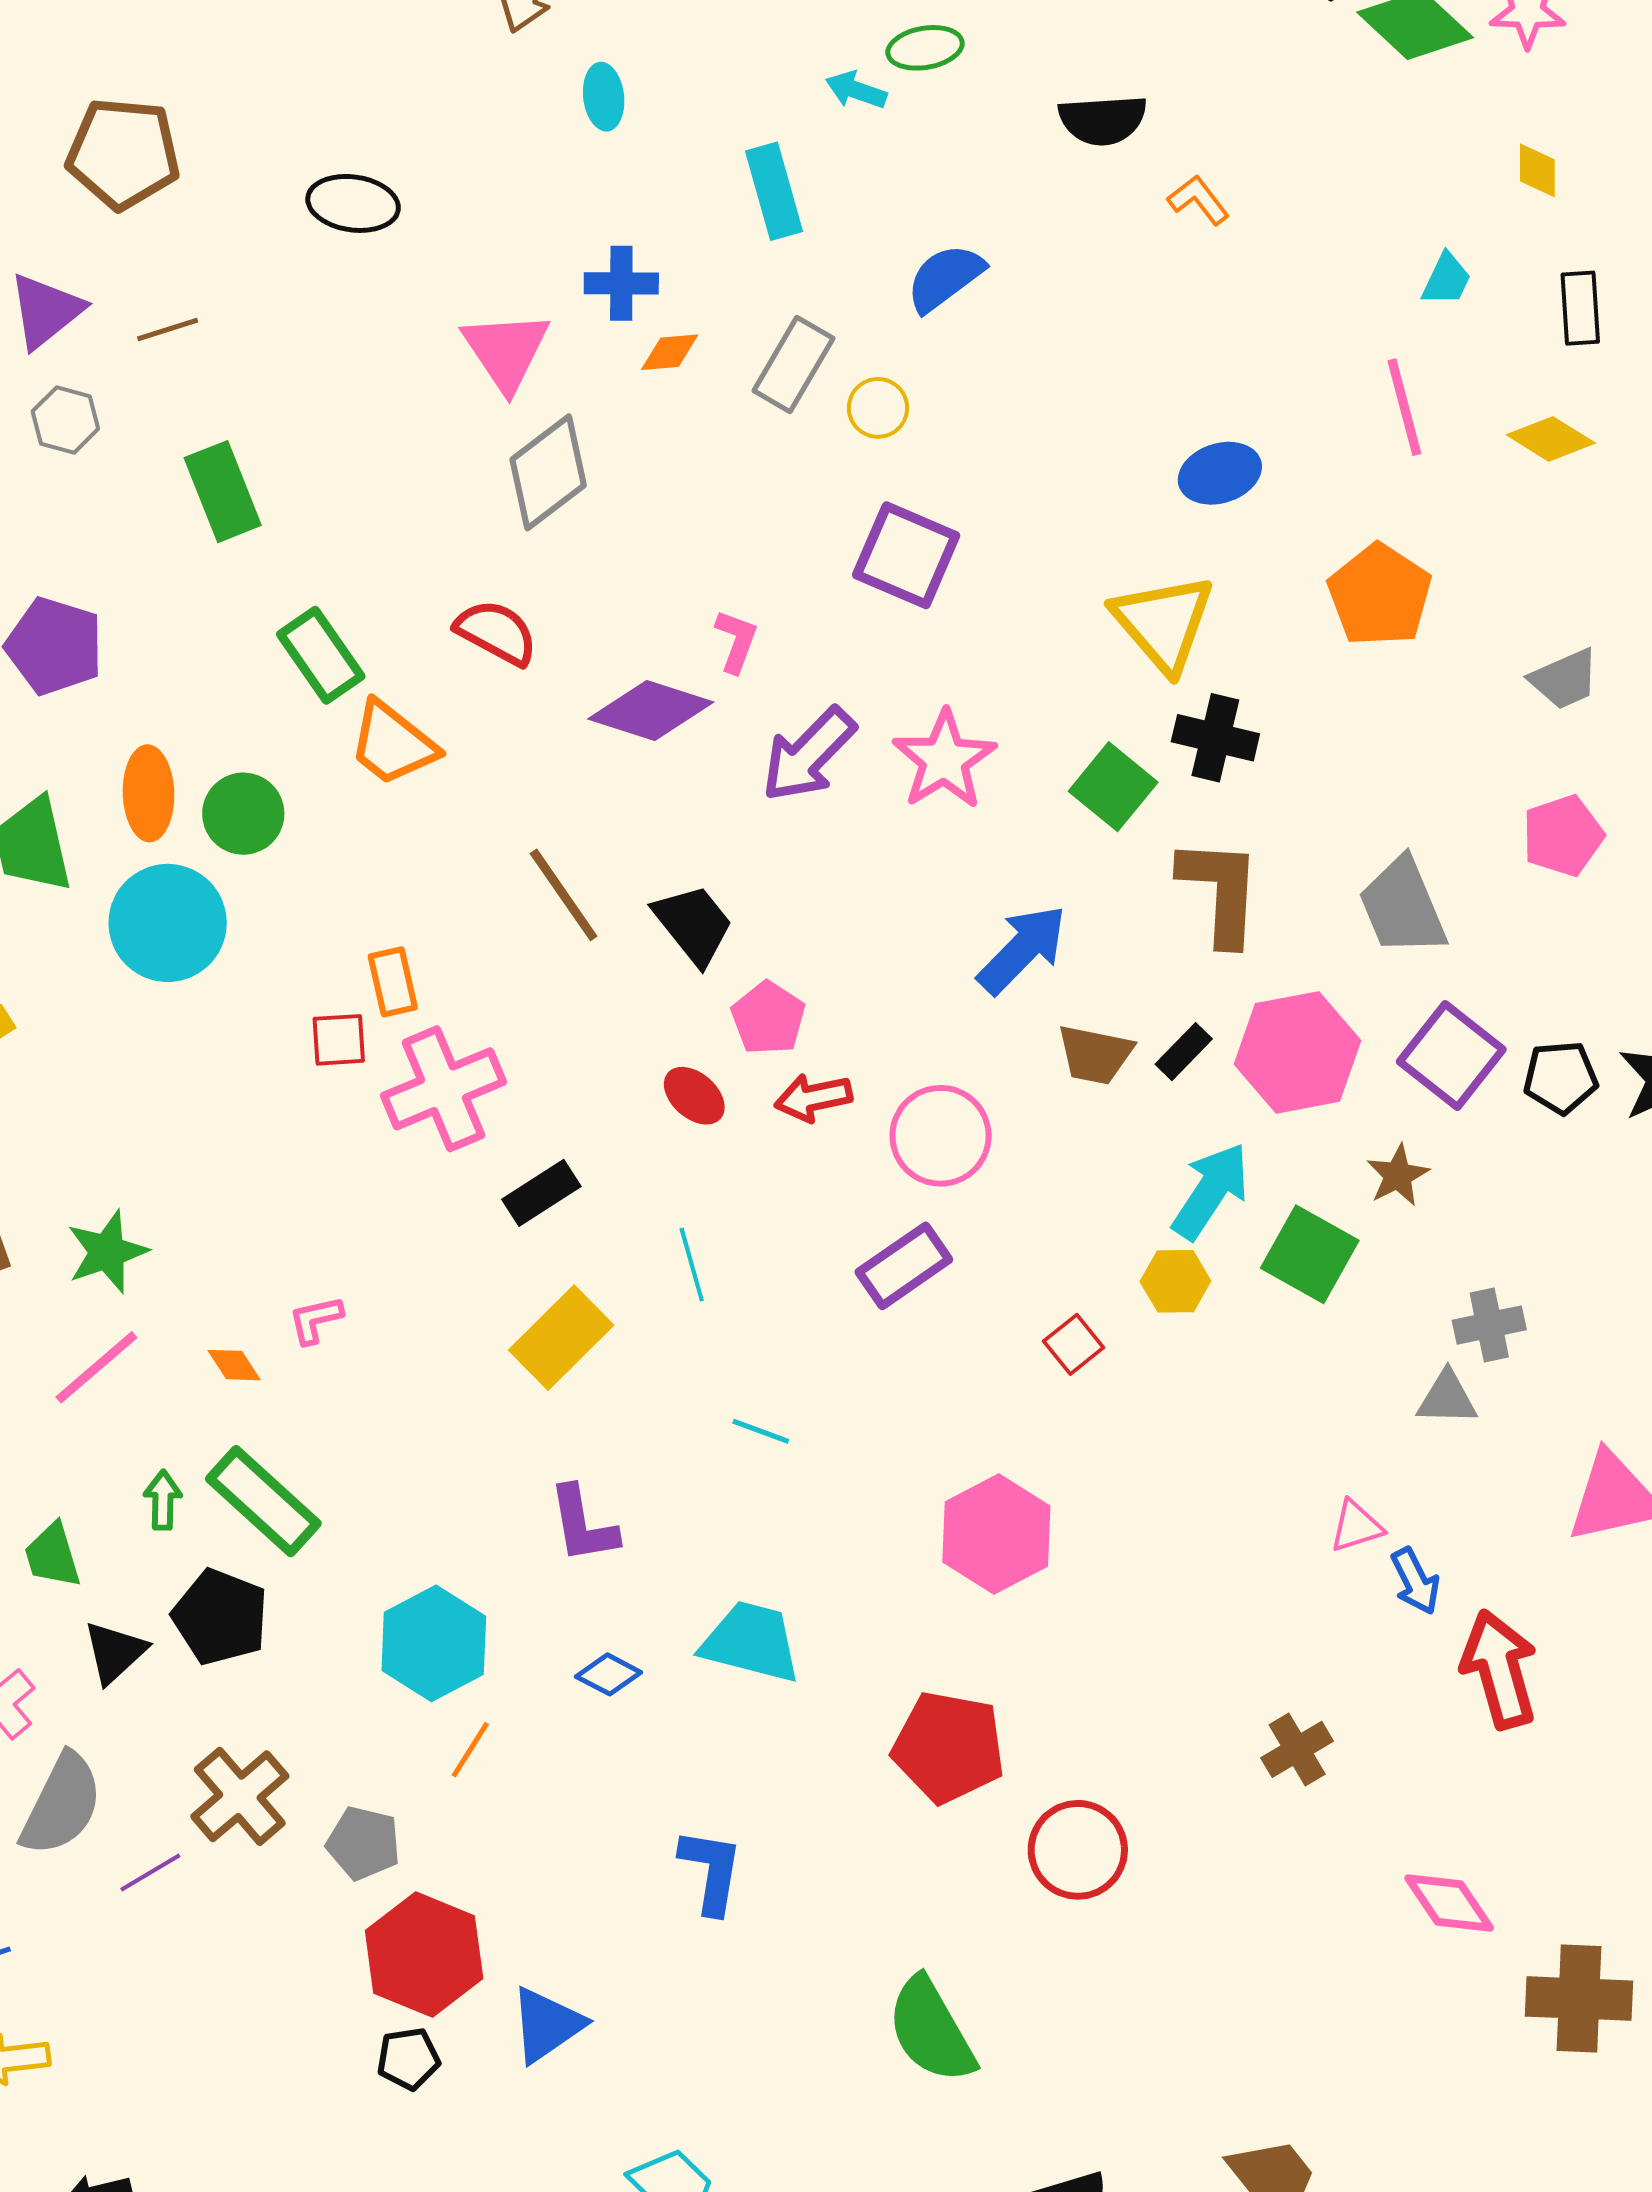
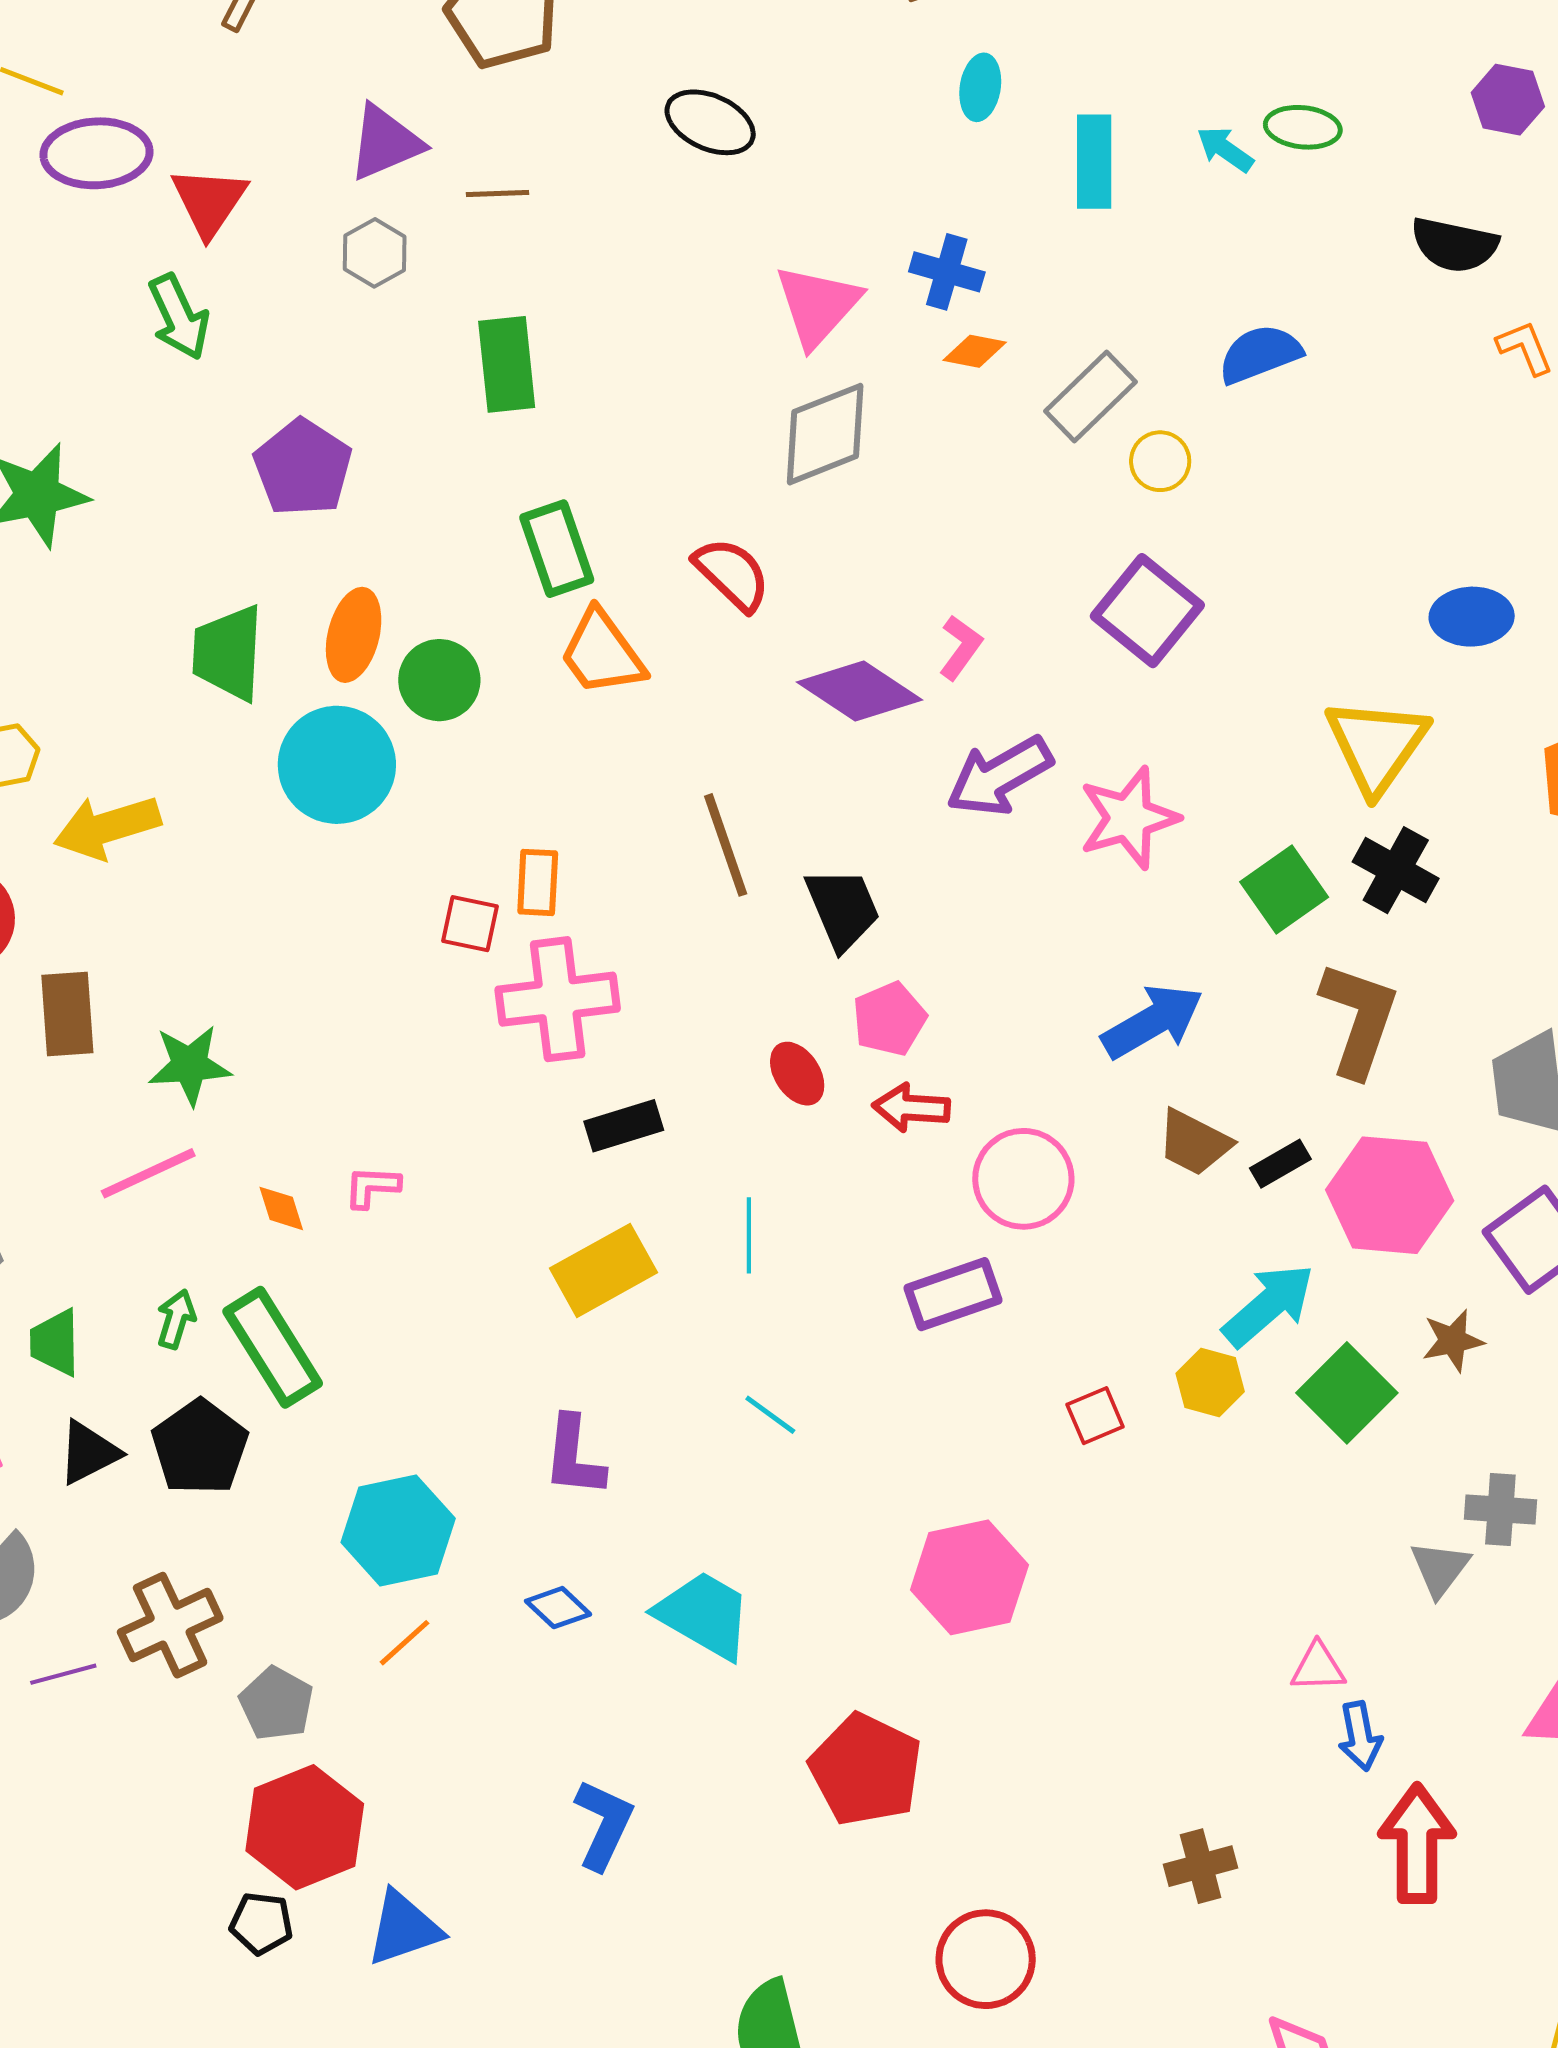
cyan rectangle: (774, 191) -> (1094, 162), moved
gray triangle: (1447, 1398) -> (1440, 1569), turned 50
red circle: (1078, 1850) -> (986, 1959), moved

